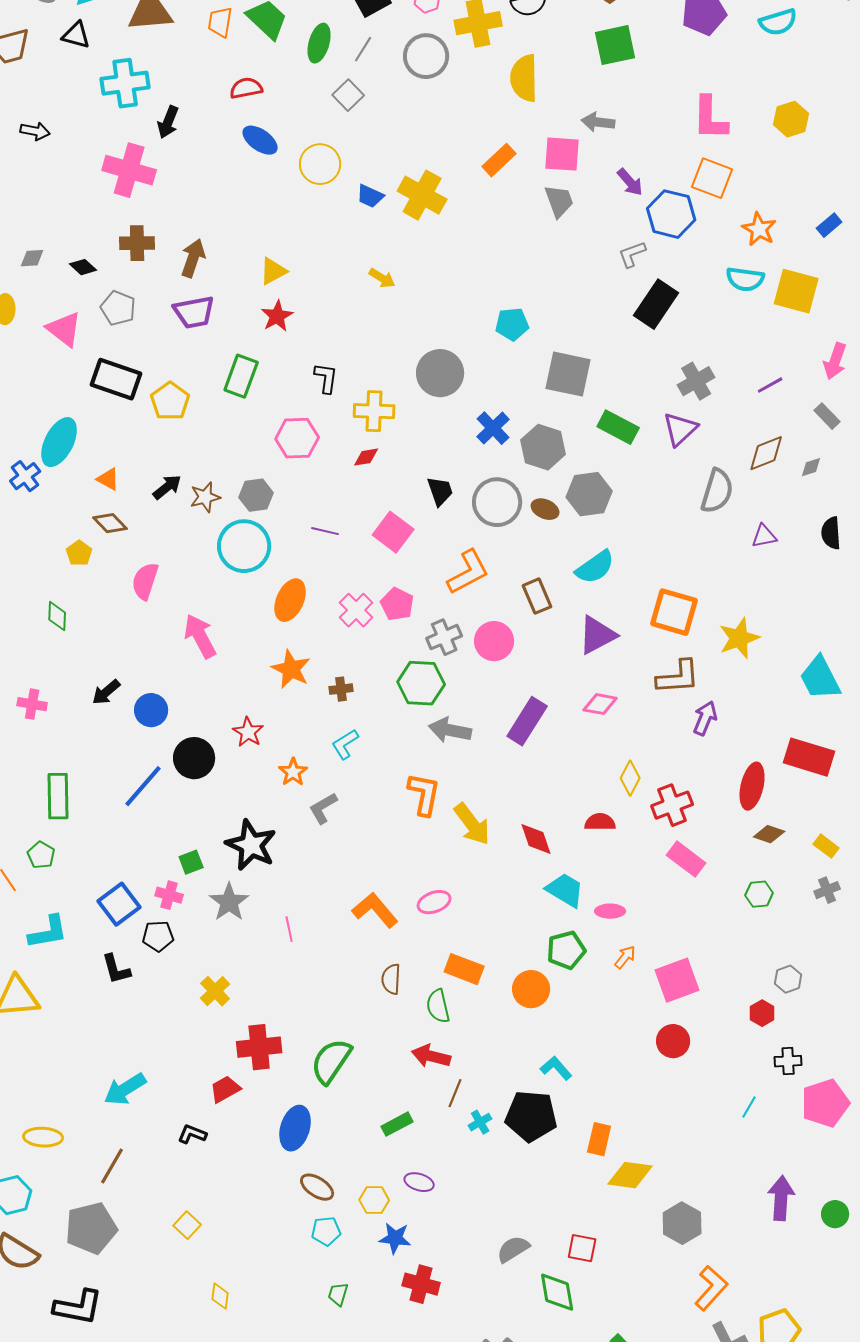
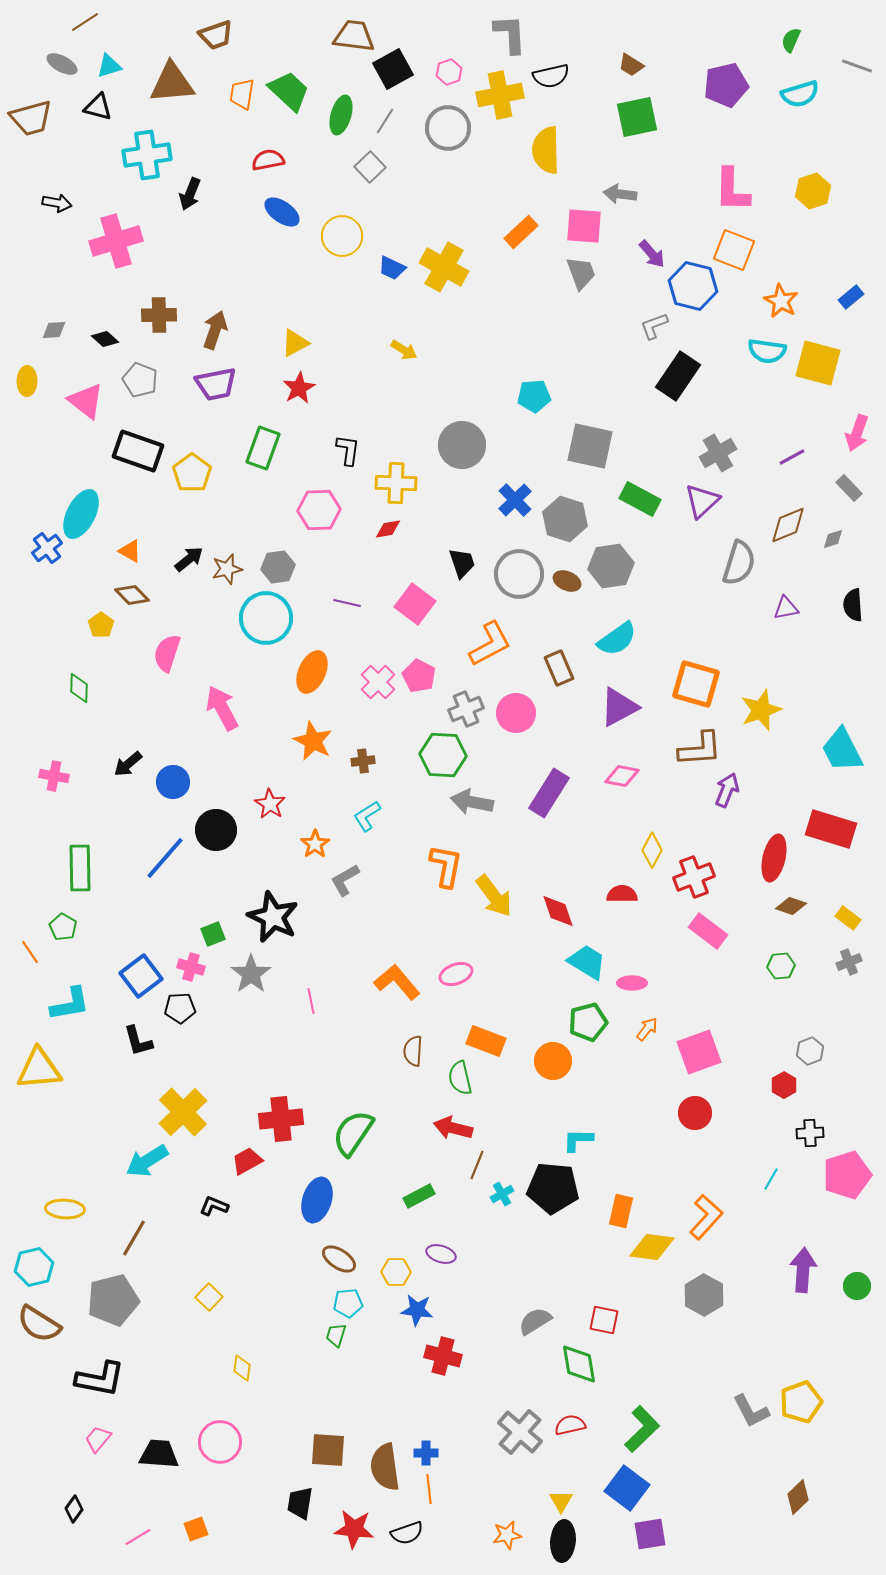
pink cross: (129, 170) -> (116, 241), moved, turned -33
yellow cross: (215, 991) -> (183, 1112), moved, size x1.6
cyan L-shape: (556, 1068) -> (578, 1140), turned -48
orange L-shape: (711, 1288) -> (706, 1217), moved
green trapezoid: (338, 1294) -> (336, 1335), moved

